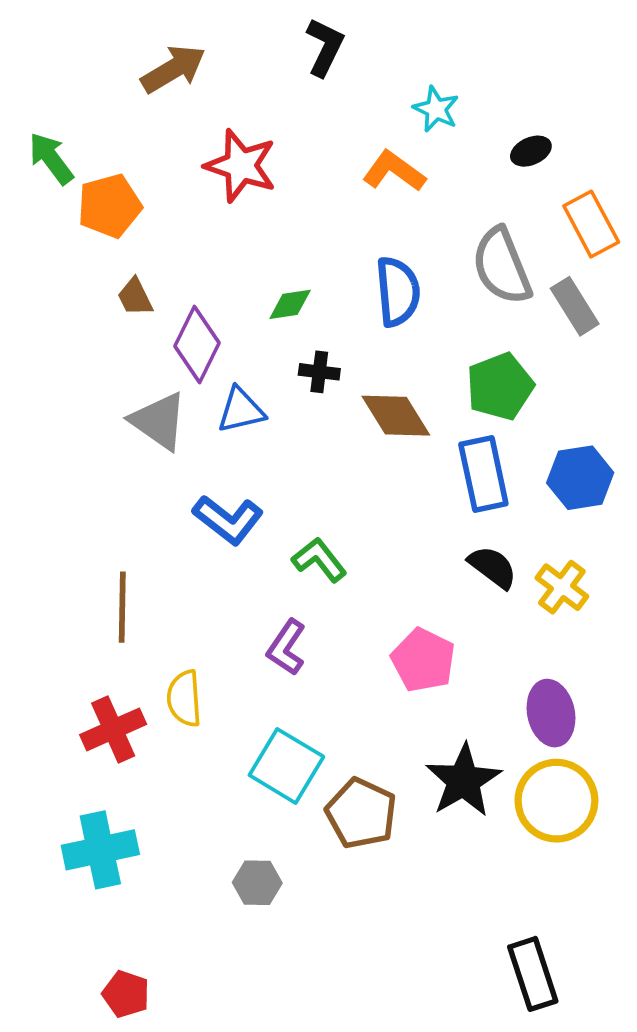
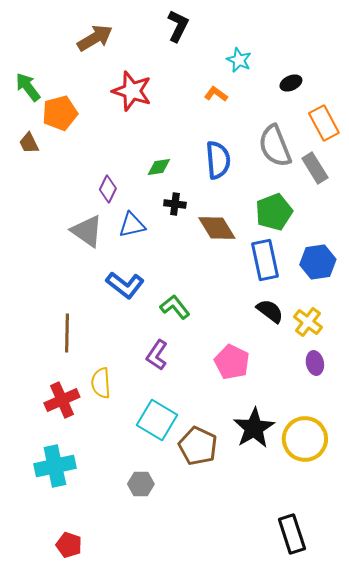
orange L-shape: (394, 171) -> (216, 94), size x0.7
brown trapezoid: (135, 297) -> (29, 143), moved
purple diamond: (197, 344) -> (108, 189), size x0.7
purple ellipse: (551, 713) -> (315, 363), moved, size x0.7

